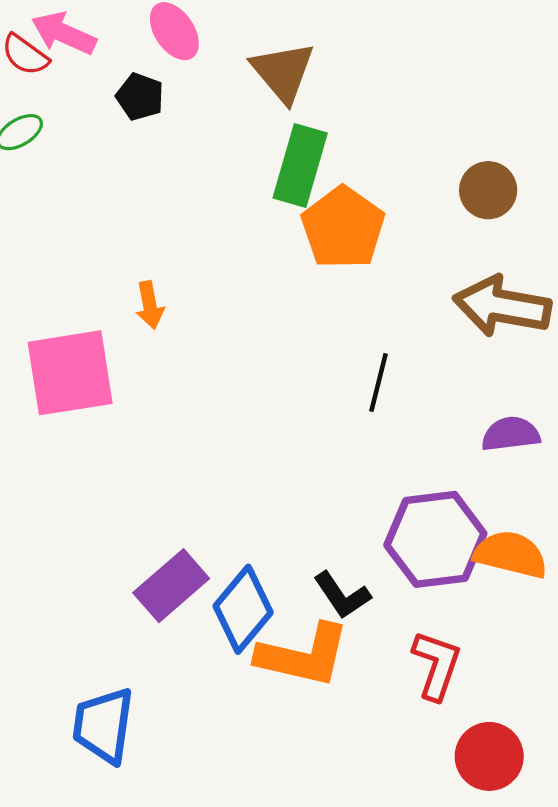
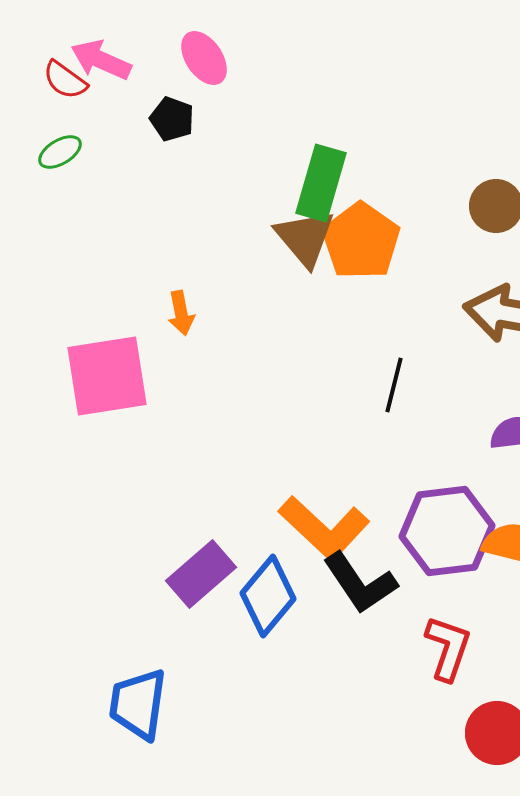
brown triangle: (283, 72) -> (305, 238), moved
black L-shape: (342, 595) -> (360, 583), size x1.4
orange L-shape: (303, 655) -> (324, 528), moved, turned 30

